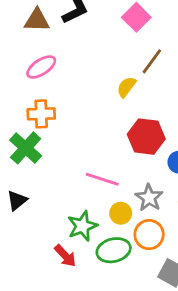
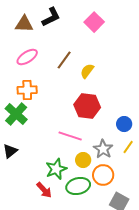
brown line: (152, 61) -> (64, 60), moved
red hexagon: (146, 137) -> (87, 106), moved

